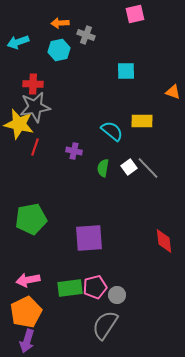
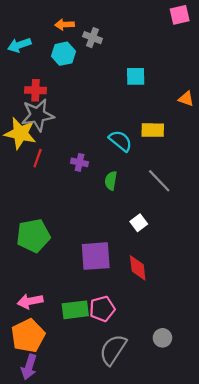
pink square: (135, 14) -> (180, 15), moved
white square: (129, 167) -> (139, 223), moved
red diamond: (164, 241) -> (138, 268), moved
gray circle: (117, 295) -> (162, 338), moved

